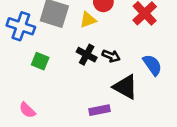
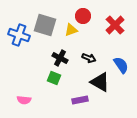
black cross: (87, 55) -> (60, 58), moved
green square: (40, 61) -> (54, 78), moved
pink semicircle: (27, 110) -> (24, 100), turned -40

